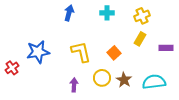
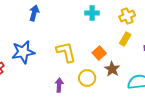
blue arrow: (69, 13) -> (34, 13), moved
brown star: (124, 80) -> (112, 69), moved

